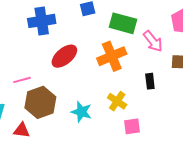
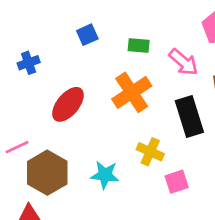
blue cross: (42, 21) -> (29, 63), size x0.6
green rectangle: (123, 23) -> (139, 45), size x0.6
black rectangle: (150, 81) -> (189, 117), size x1.8

